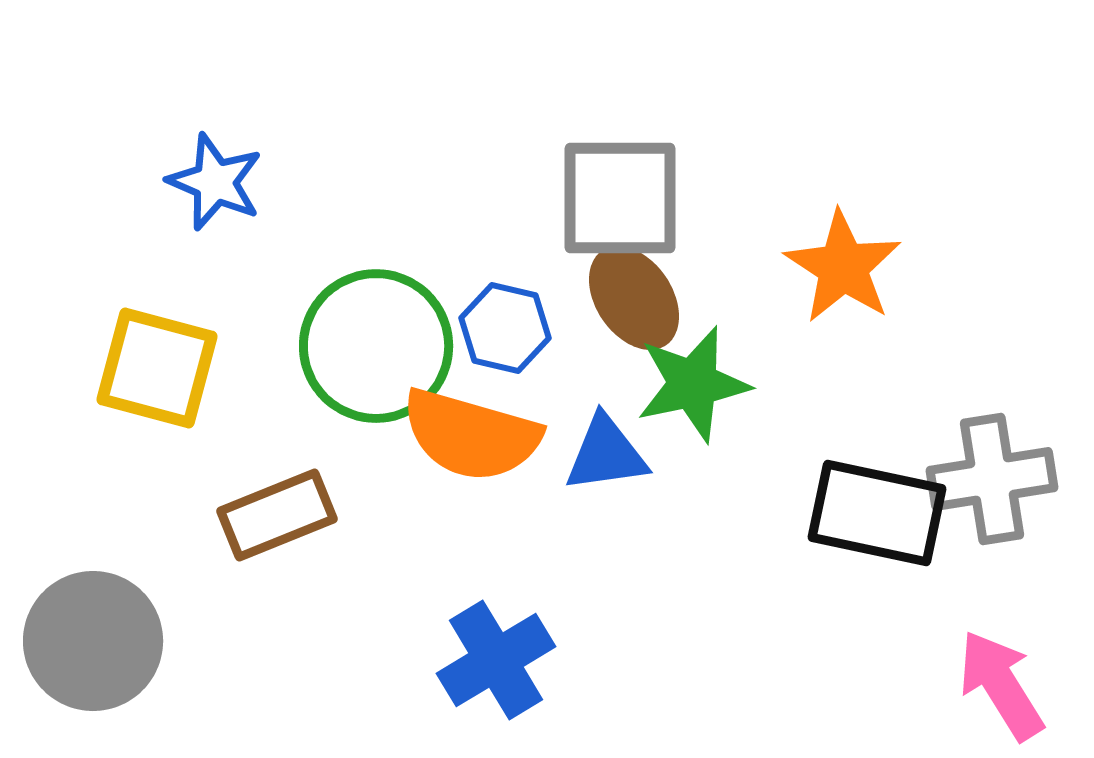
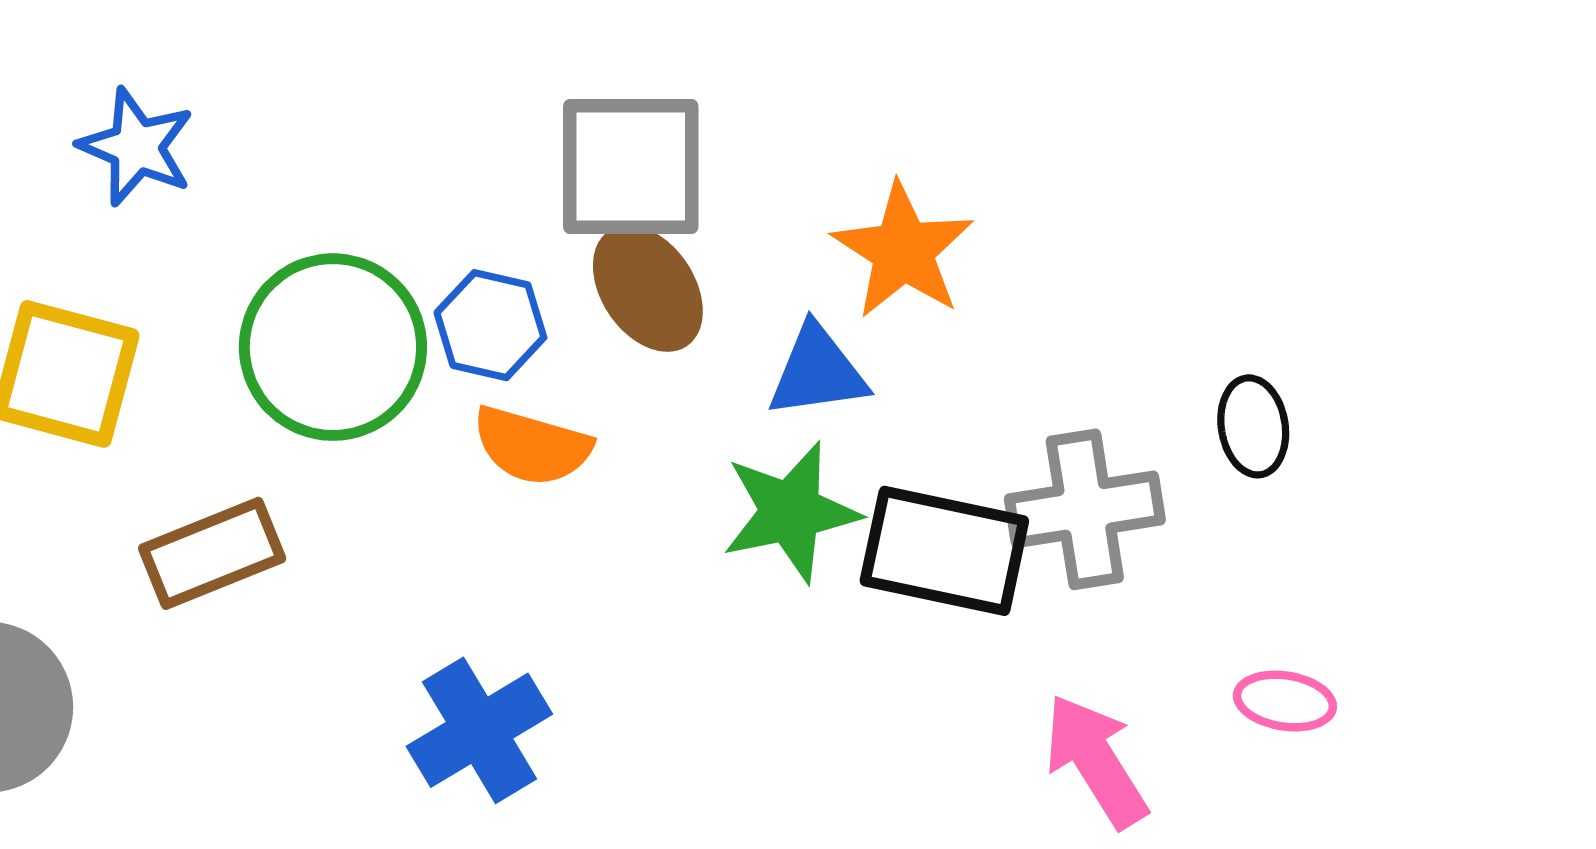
green star: (693, 384) -> (791, 512), moved
orange semicircle: (471, 435) -> (532, 446), moved, size x0.7
blue triangle: (606, 454) -> (818, 371), moved

